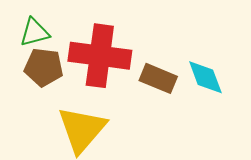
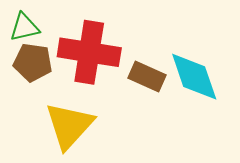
cyan diamond: (205, 77) -> (194, 77), size x1.4

